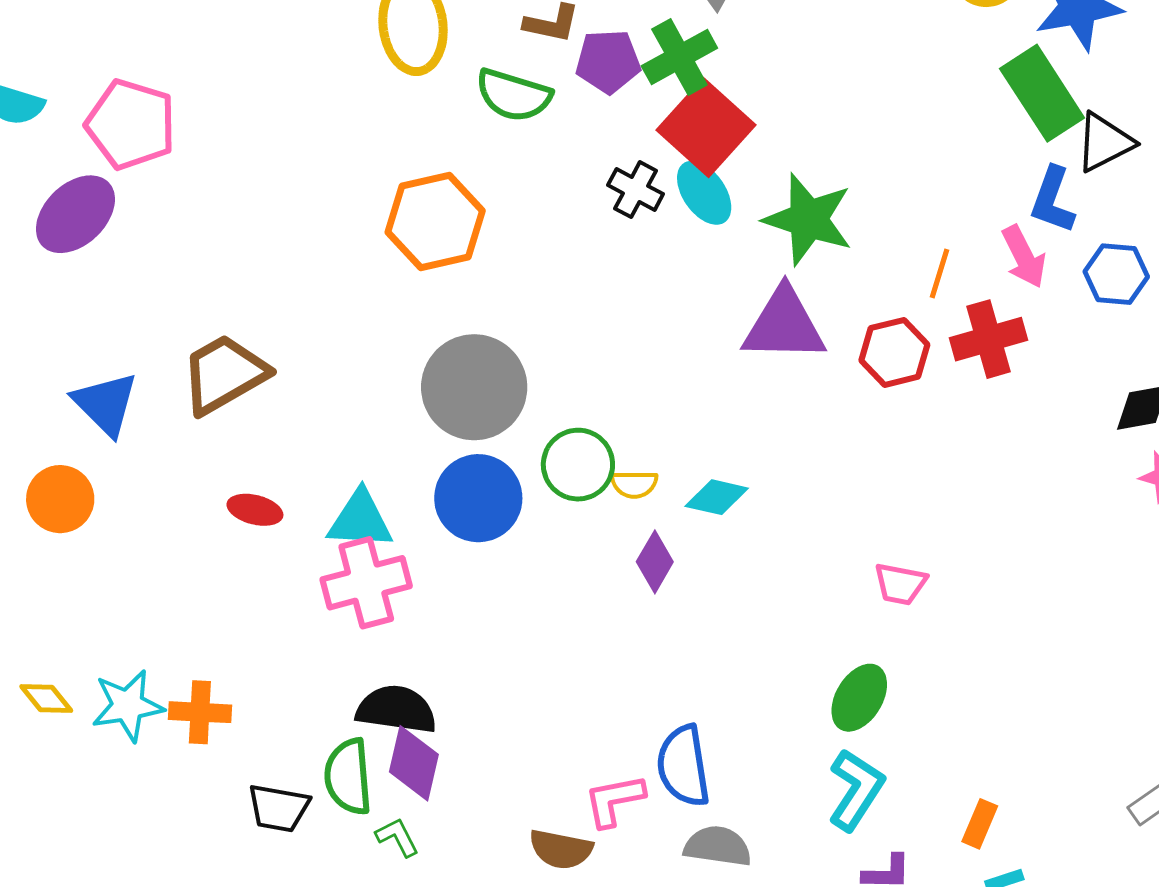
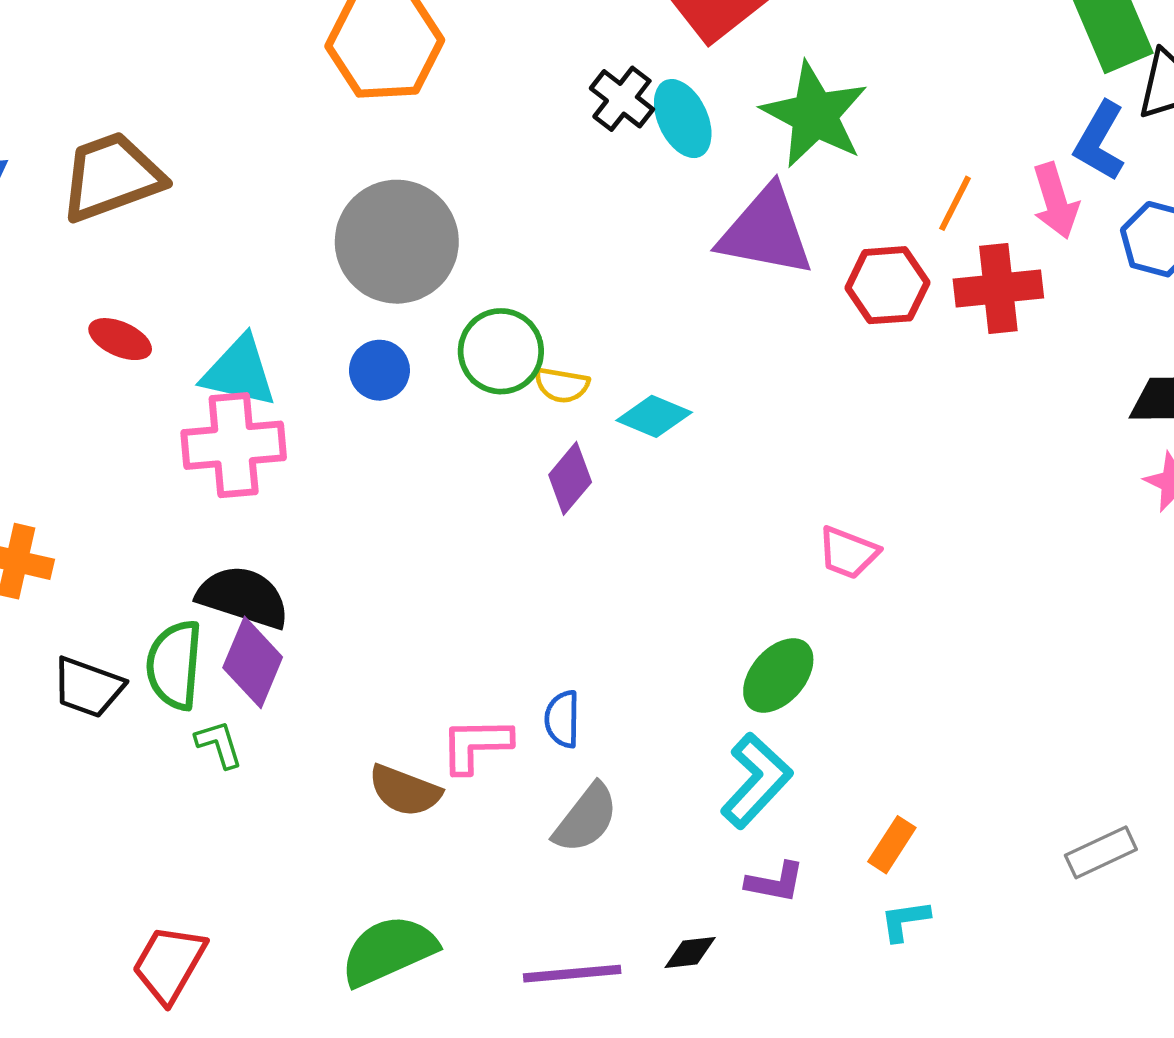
black cross: (636, 190) -> (622, 99), moved
cyan ellipse: (704, 193) -> (683, 119), moved
blue circle: (478, 498) -> (379, 370), size x0.6
blue semicircle: (683, 766) -> (562, 719), size x0.6
gray semicircle: (718, 846) -> (586, 818), turned 110

